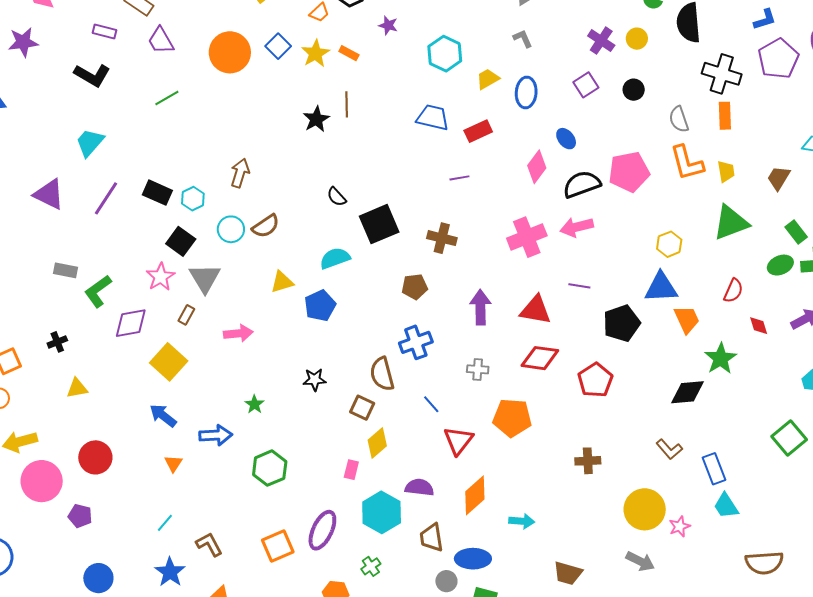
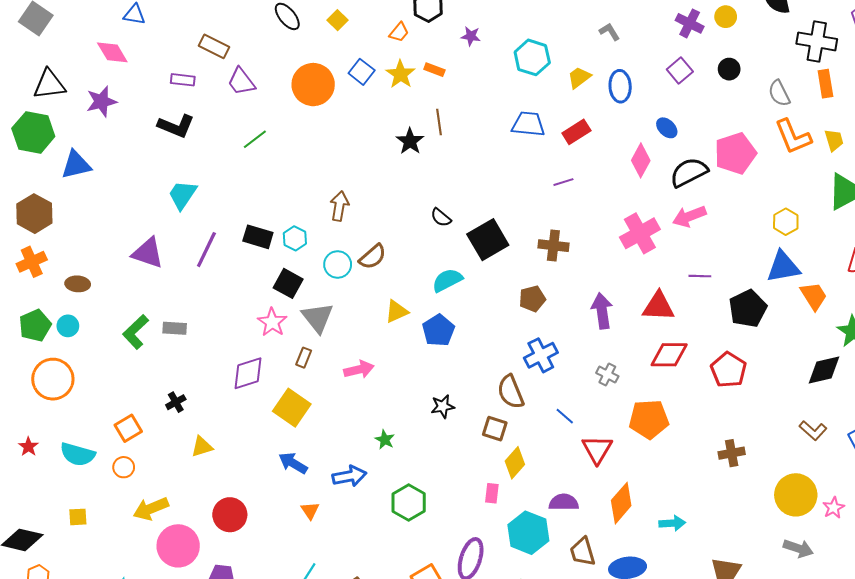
green L-shape: (98, 291) -> (136, 332), moved
gray cross: (478, 369) -> (607, 375), turned 30

